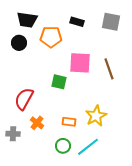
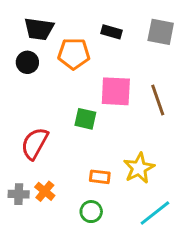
orange cross: (37, 123) -> (45, 191), moved
cyan line: (88, 147) -> (155, 213), moved

